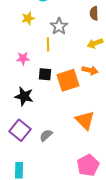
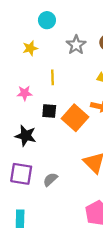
gray star: (59, 26) -> (76, 45), moved
orange square: (68, 80) -> (75, 118), turned -30
purple square: (20, 130) -> (21, 174), turned -30

